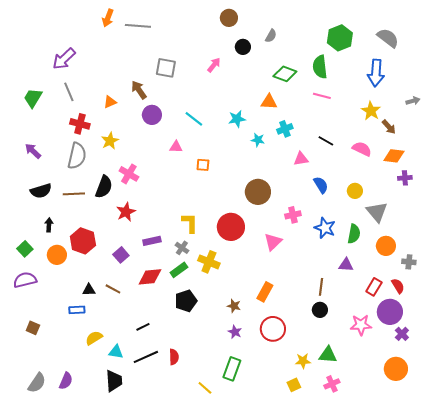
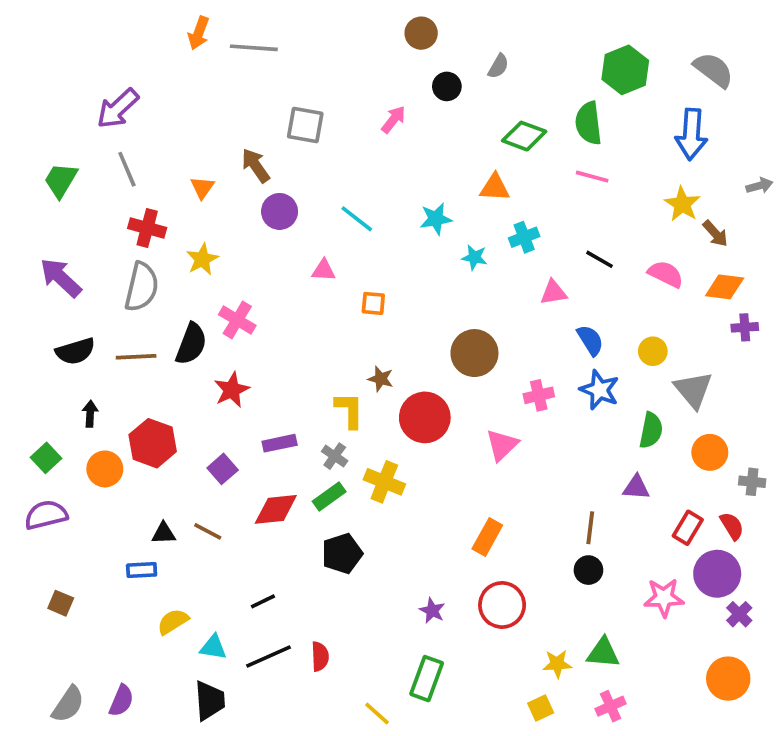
orange triangle: (110, 102) -> (202, 188), turned -32
purple arrow: (33, 151) -> (61, 278), size x1.4
blue star: (325, 228) -> (599, 390), moved
brown star: (234, 306) -> (381, 379), moved

